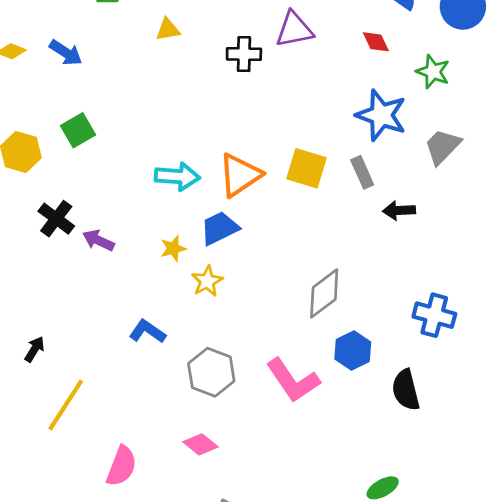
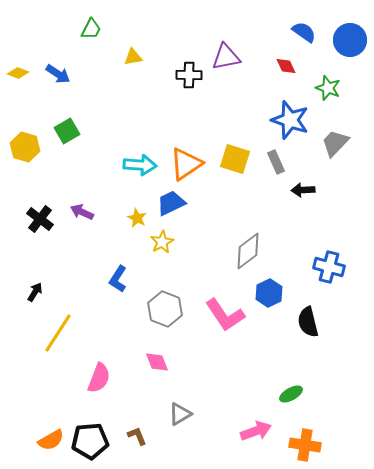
black cross: (56, 219) -> (40, 219), moved
yellow star: (173, 249) -> (137, 218), turned -30
blue L-shape: (147, 331) -> (118, 279), turned -92
pink diamond: (200, 444) -> (157, 362), turned 30

